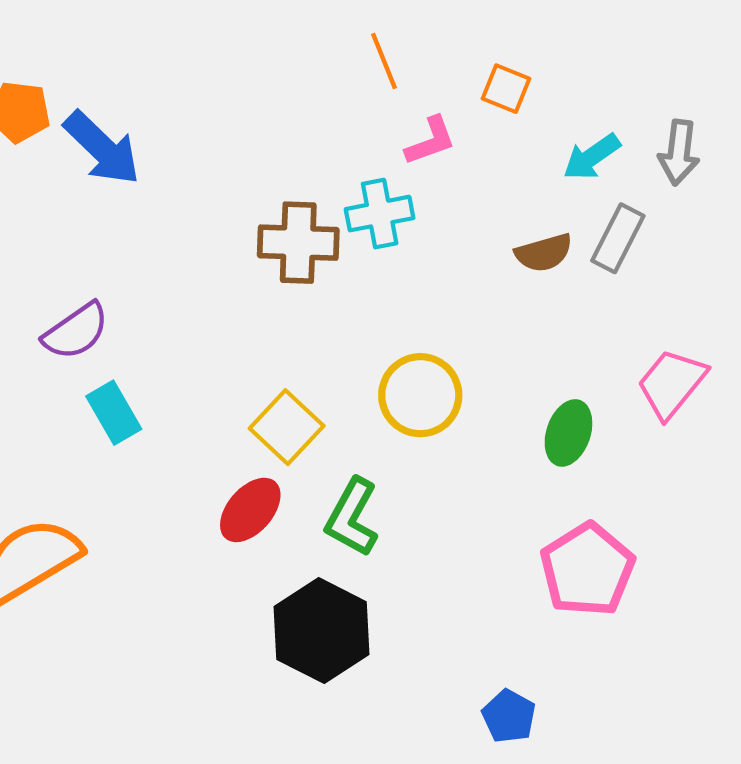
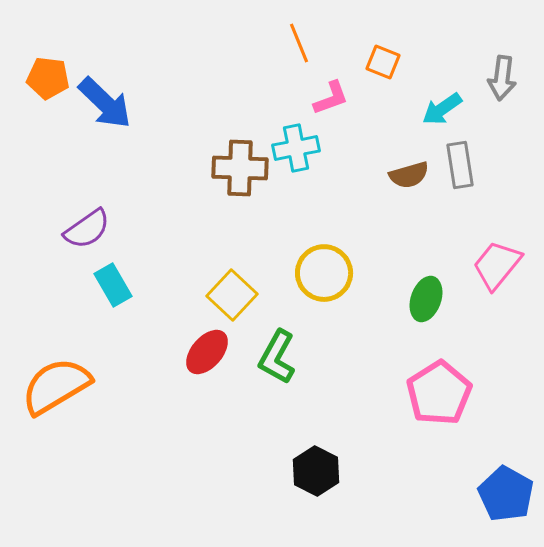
gray arrow: (679, 153) -> (502, 78), moved
gray rectangle: (618, 238) -> (460, 165), turned -36
black hexagon: (321, 631) -> (316, 471), moved, size x0.7
blue pentagon: (509, 716) -> (506, 494), moved, size x1.5

